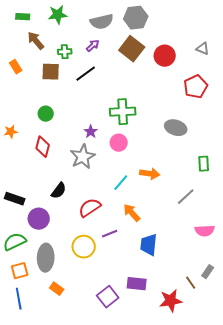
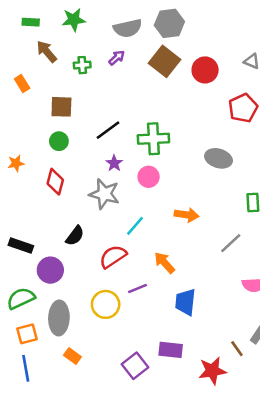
brown square: (51, 72) -> (61, 107), moved
black line: (86, 74) -> (108, 130), moved
gray star: (83, 157) -> (104, 194), turned -30
cyan line: (121, 183) -> (135, 226), moved

